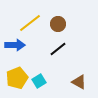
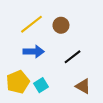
blue arrow: (15, 45) -> (34, 52), moved
black line: (58, 49) -> (73, 57), moved

